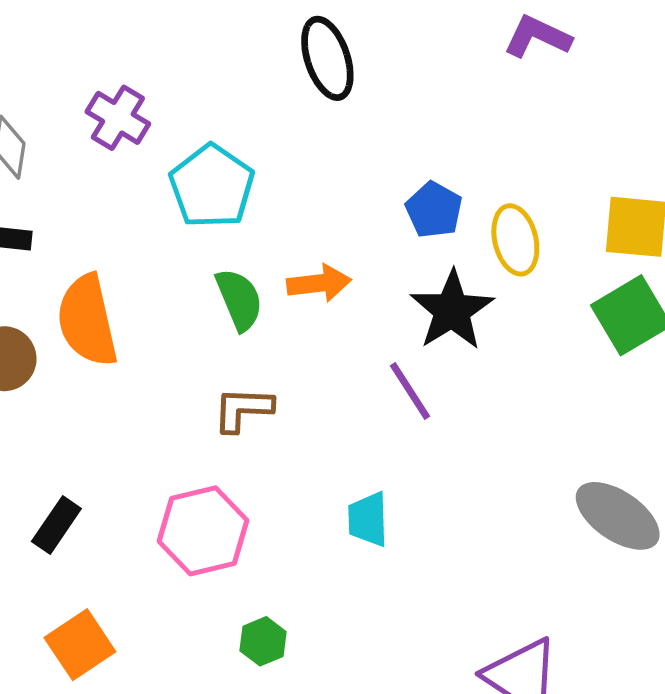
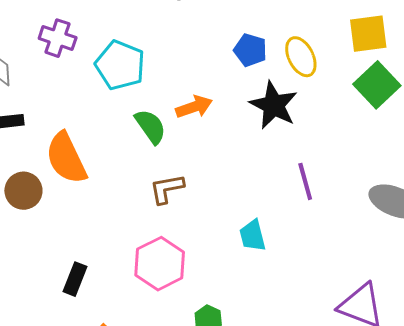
purple line: (410, 391) -> (305, 181), moved, turned 30

